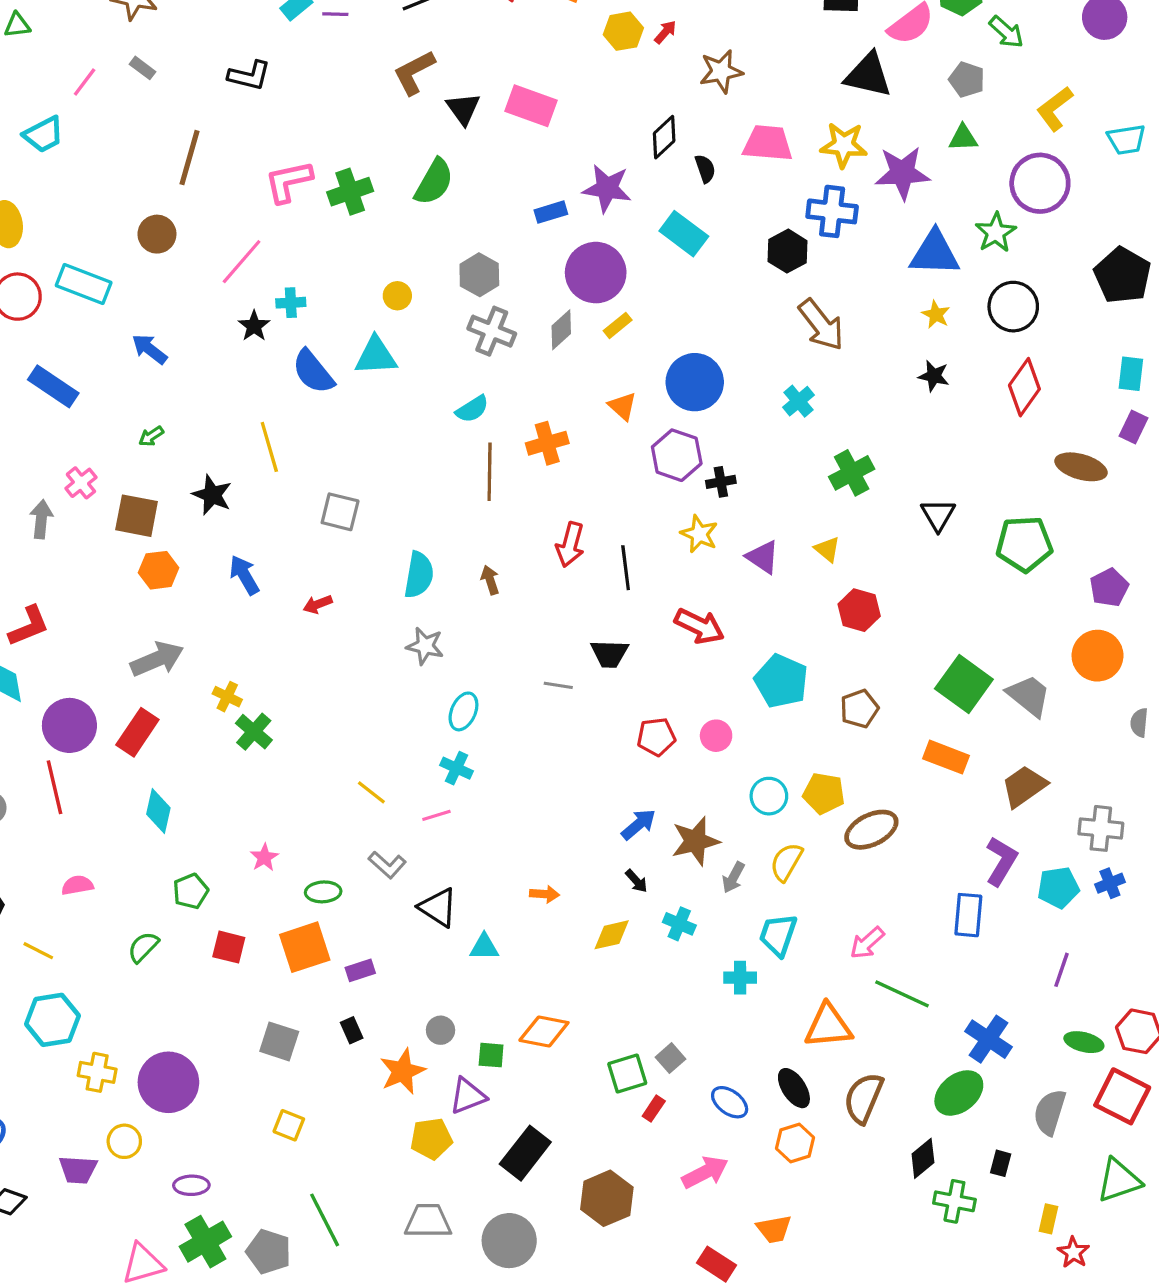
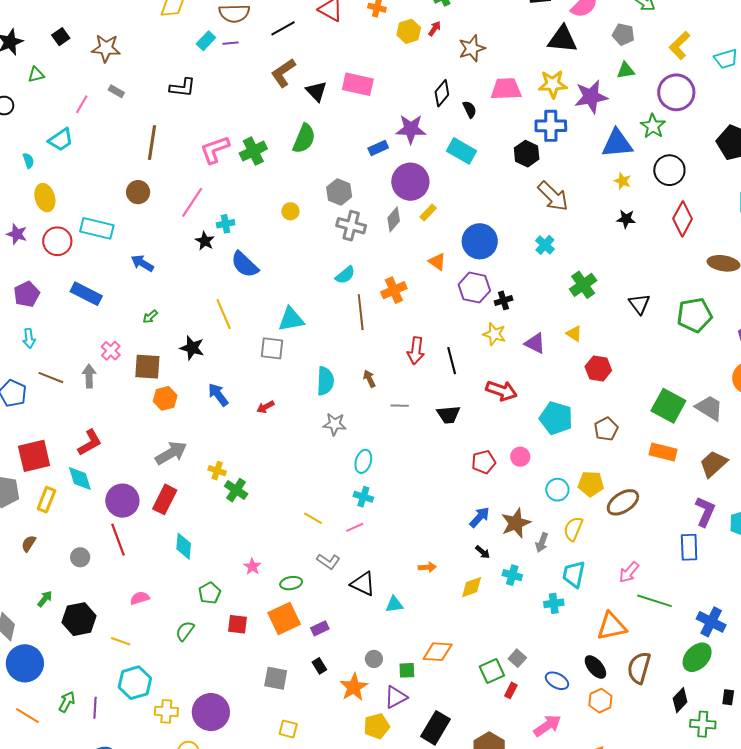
cyan triangle: (376, 356) -> (291, 319), moved
gray line: (558, 685) -> (400, 406), moved

